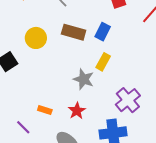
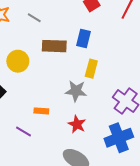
orange rectangle: (45, 110) -> (41, 111), moved
purple line: (23, 127) -> (24, 132), moved

